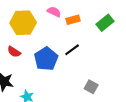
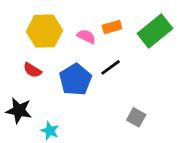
pink semicircle: (54, 12) -> (86, 36), moved
green rectangle: (105, 23) -> (155, 31), size x1.4

